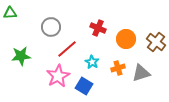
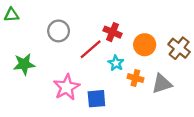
red line: (67, 49) -> (91, 49), moved
cyan star: (92, 62) -> (116, 63), moved
orange cross: (118, 68) -> (135, 78), turned 32
blue square: (84, 86) -> (96, 99), turned -36

